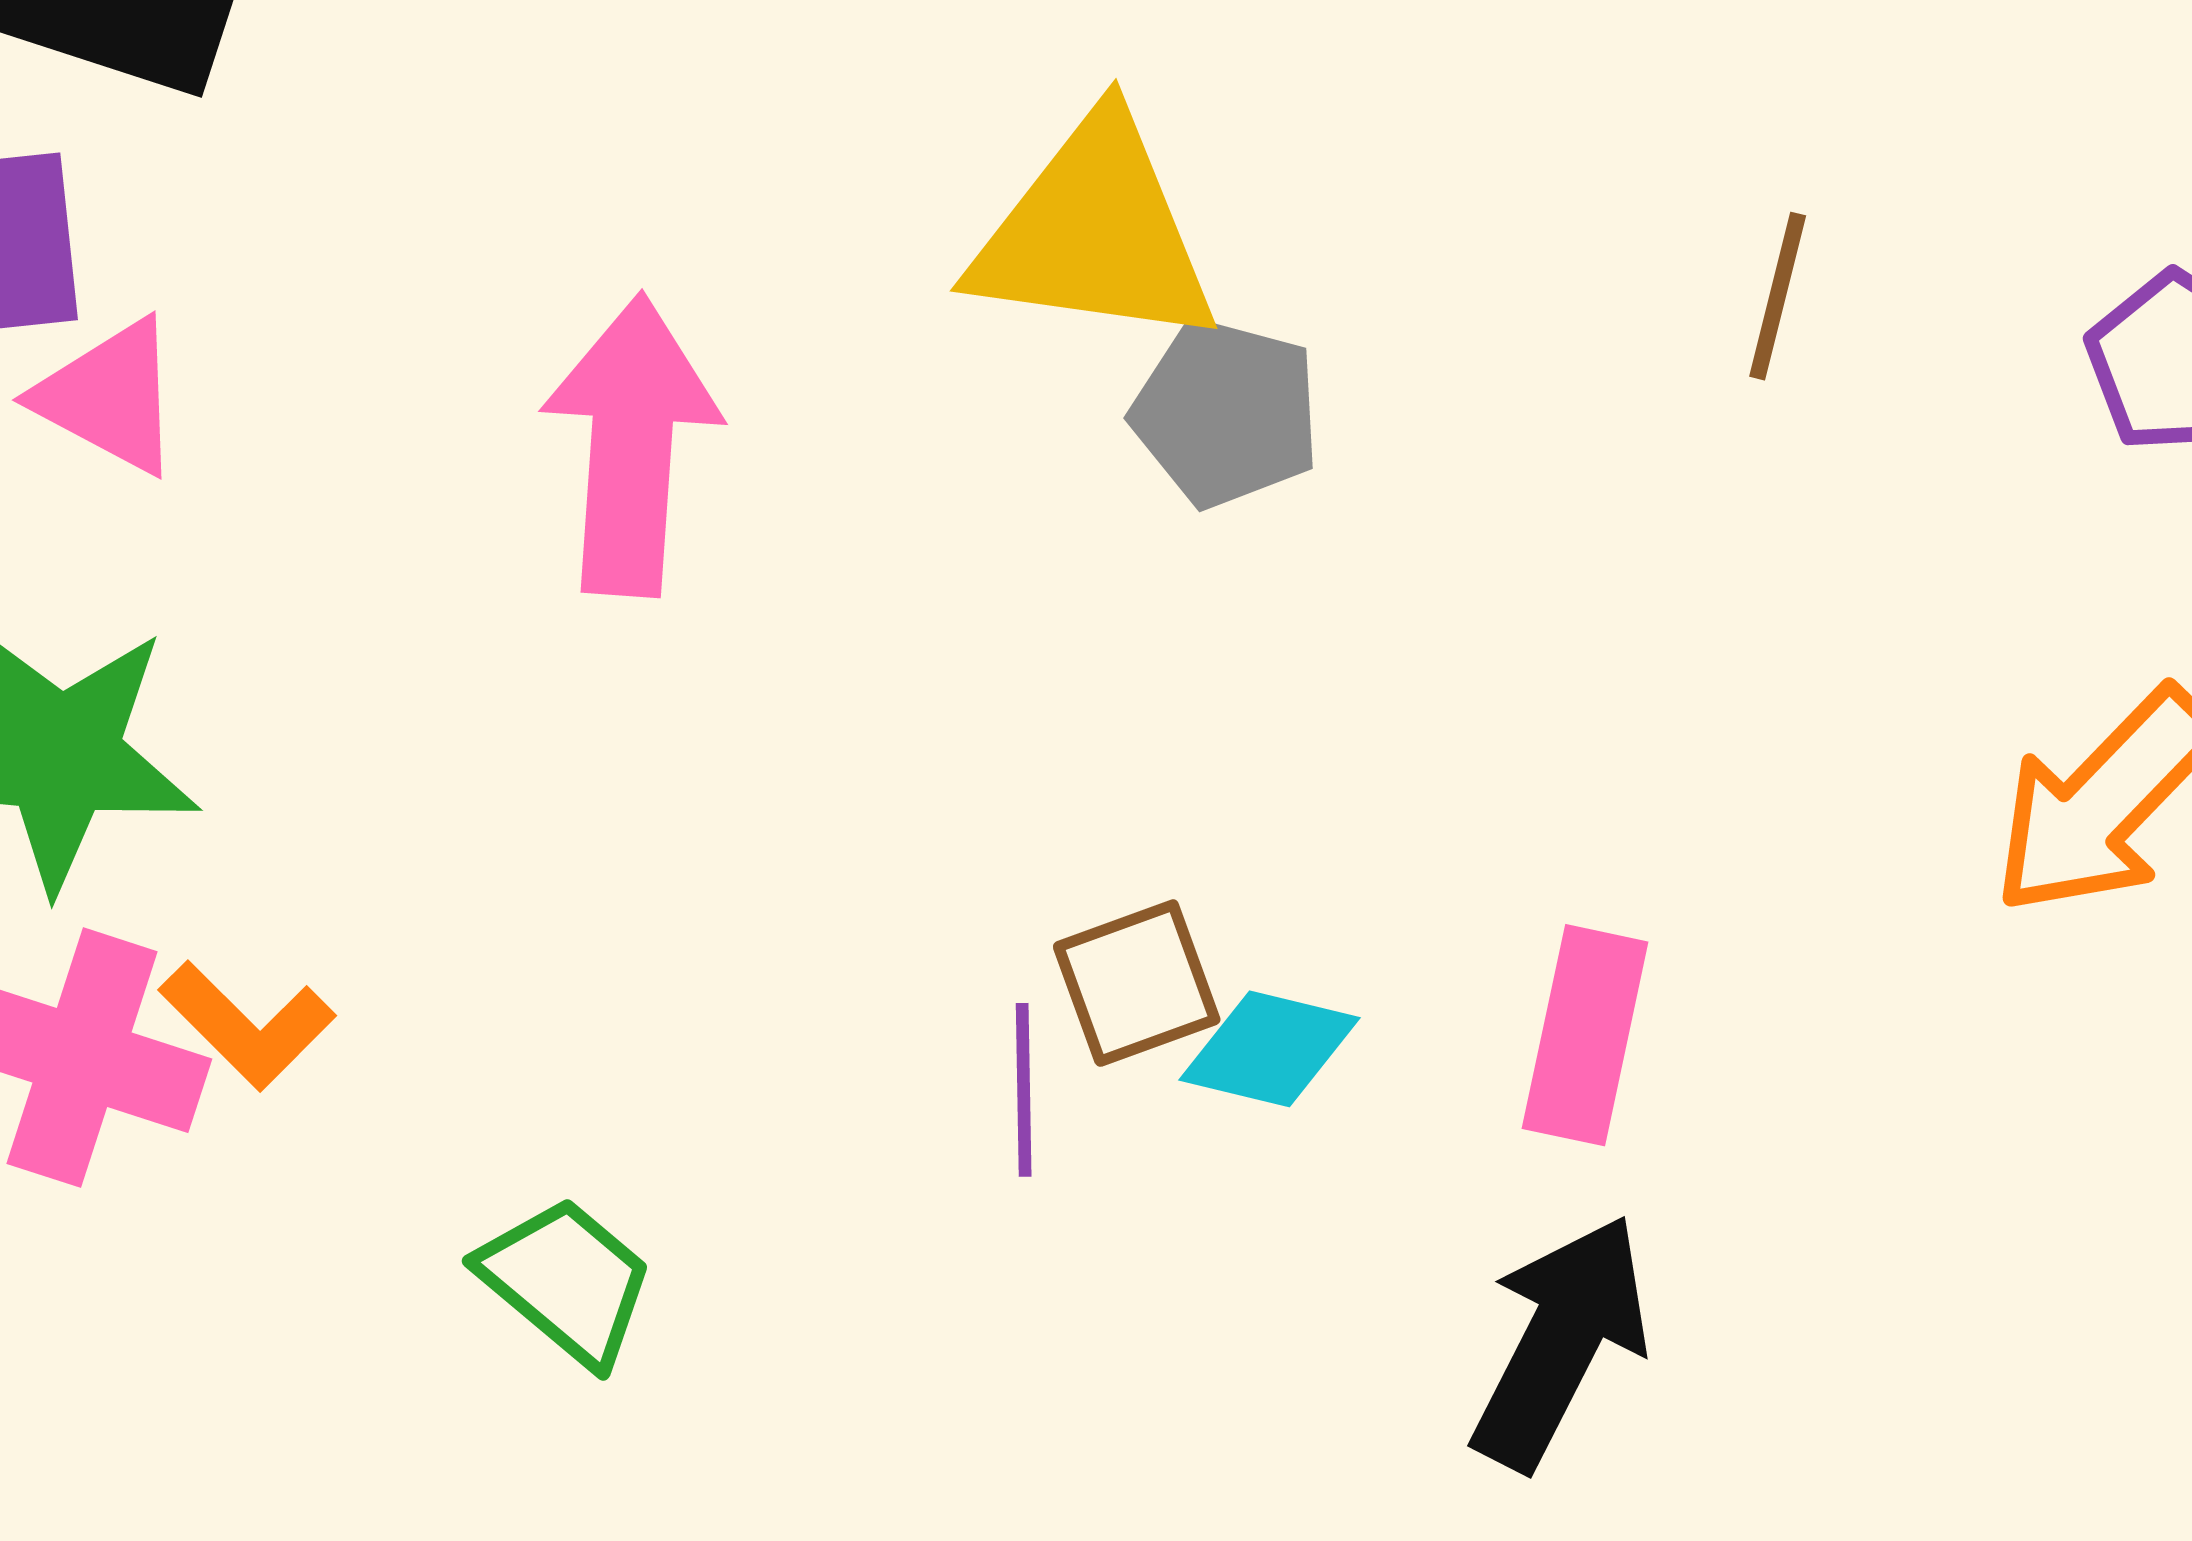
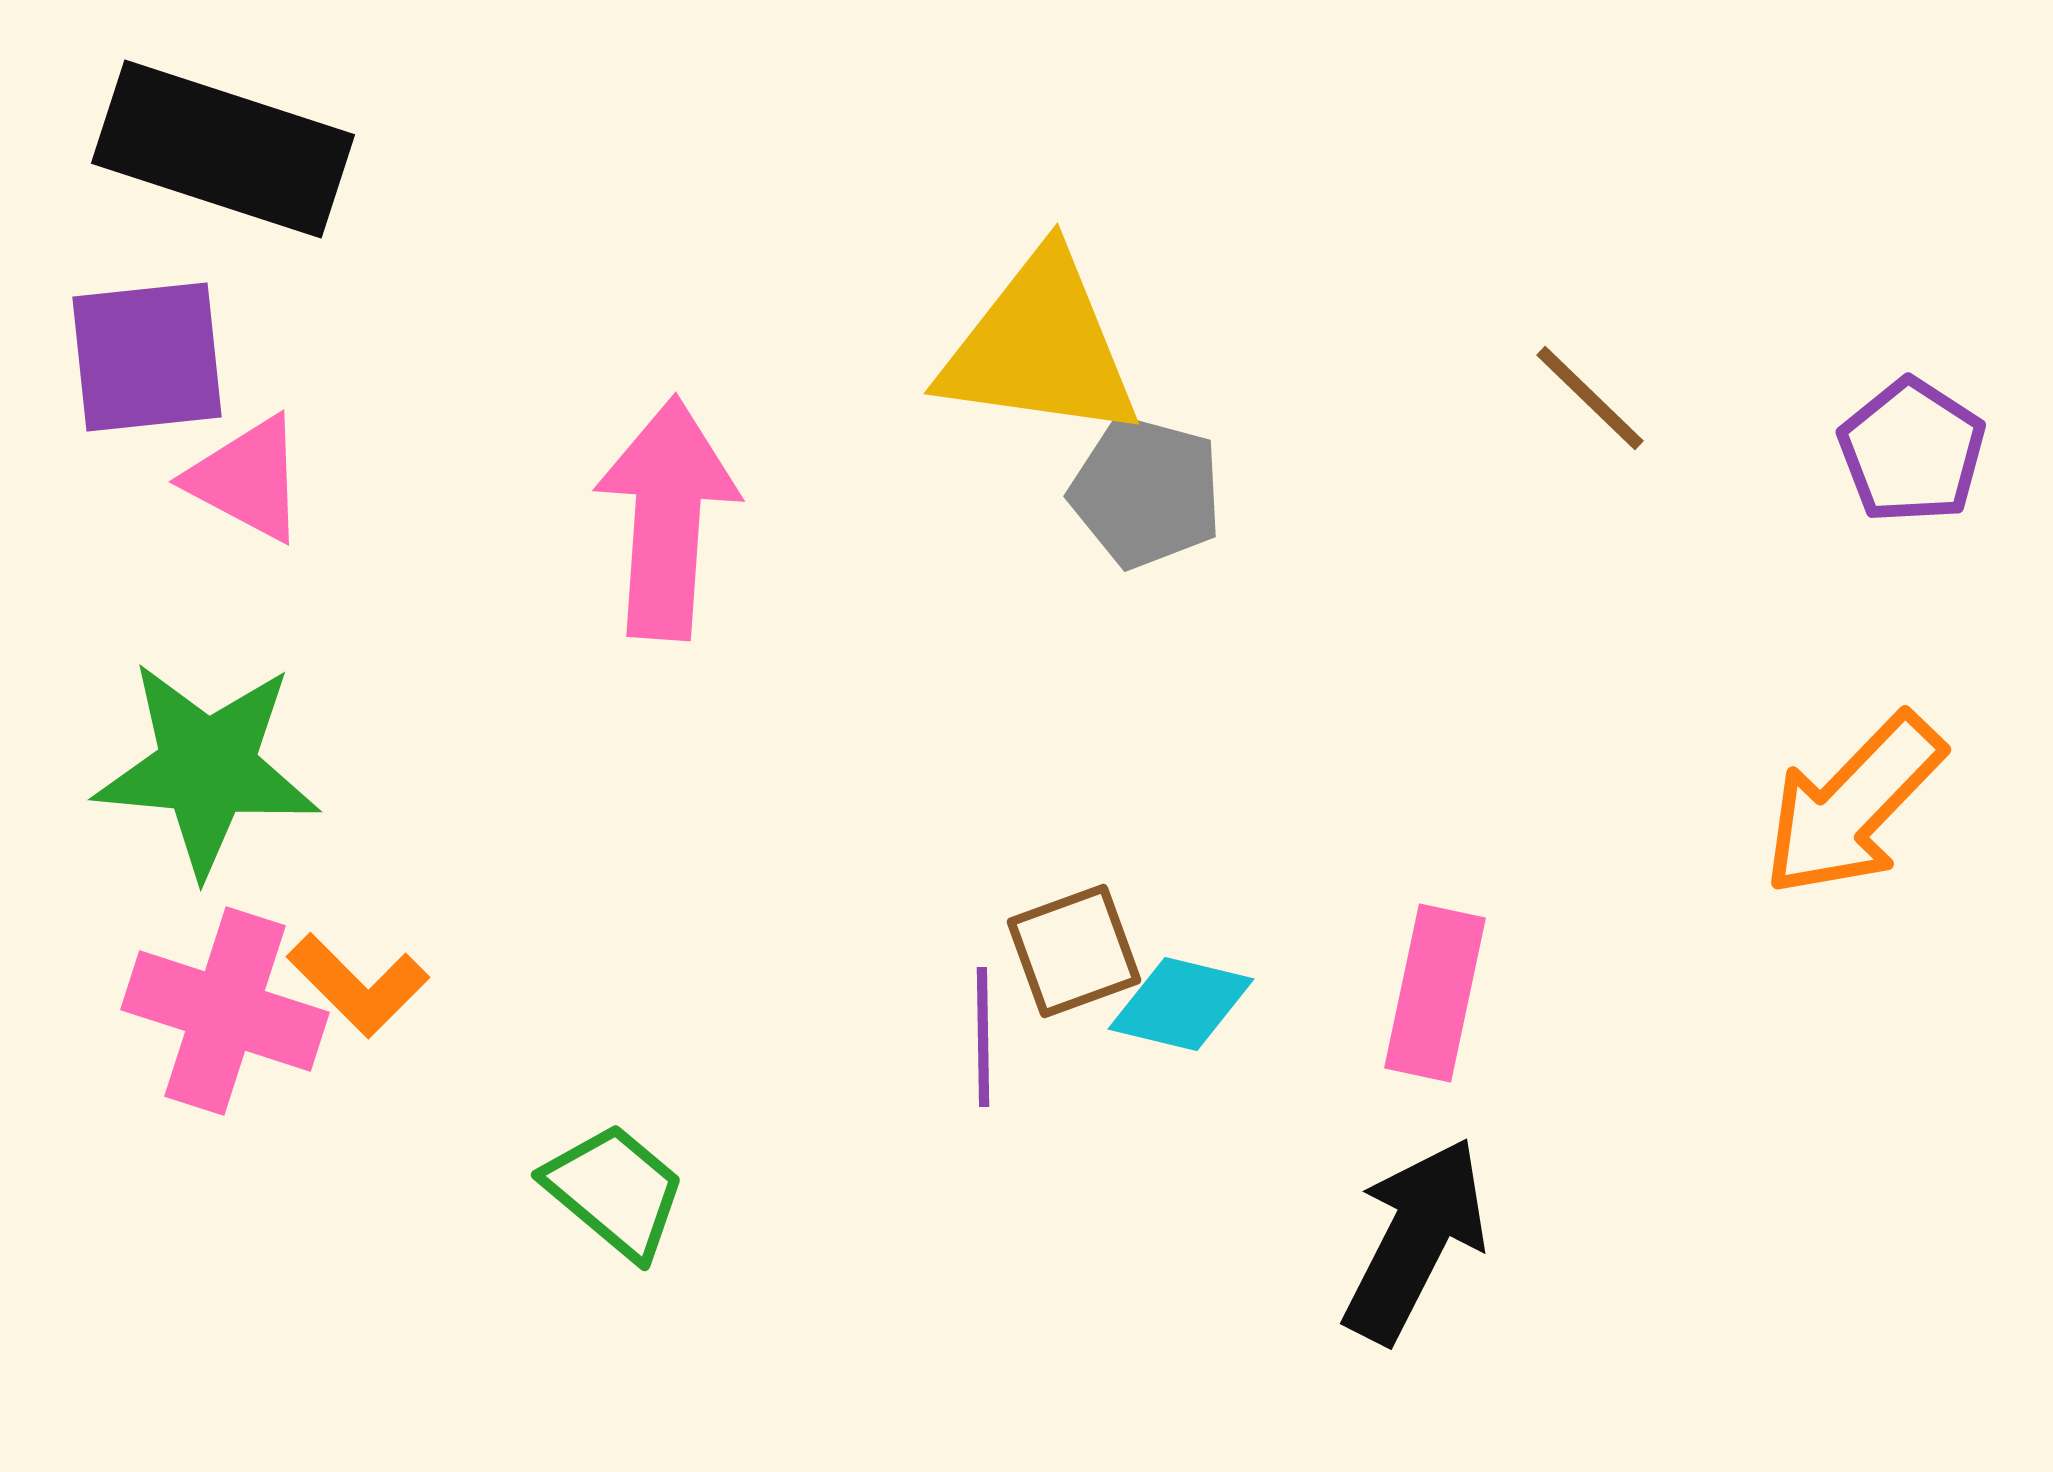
brown line: (1778, 296) -> (1590, 398), turned -60

